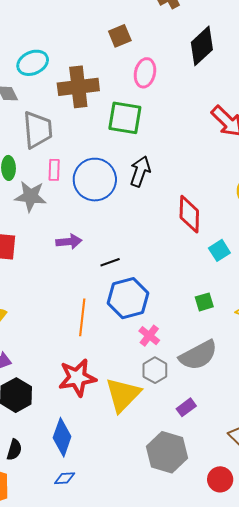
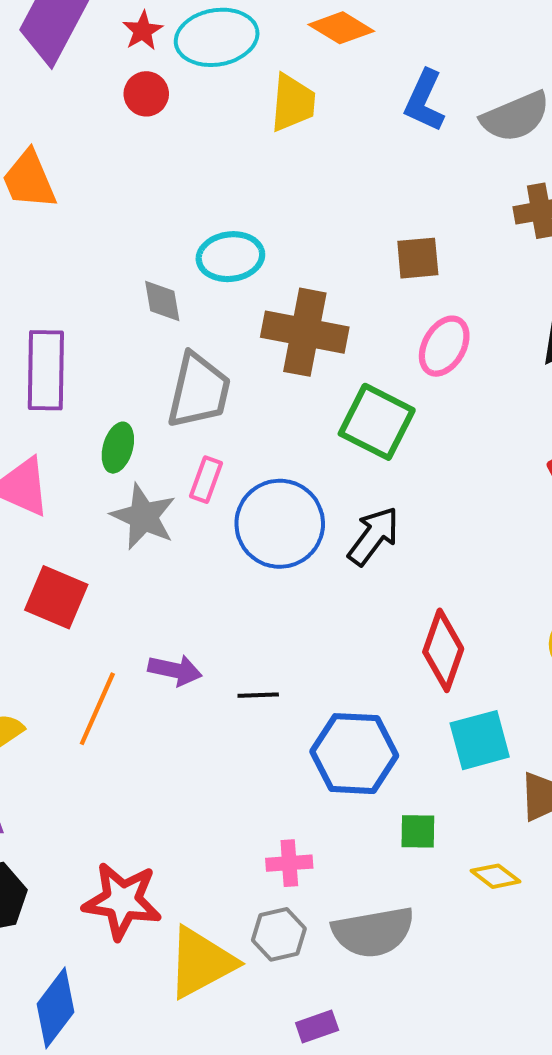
purple arrow: (69, 242) -> (175, 670), moved
cyan square: (219, 250) -> (480, 740), size x1.4
blue hexagon: (128, 298) -> (354, 754), moved
orange line: (82, 317) -> (97, 709), moved
pink cross: (149, 336) -> (289, 863), turned 30

